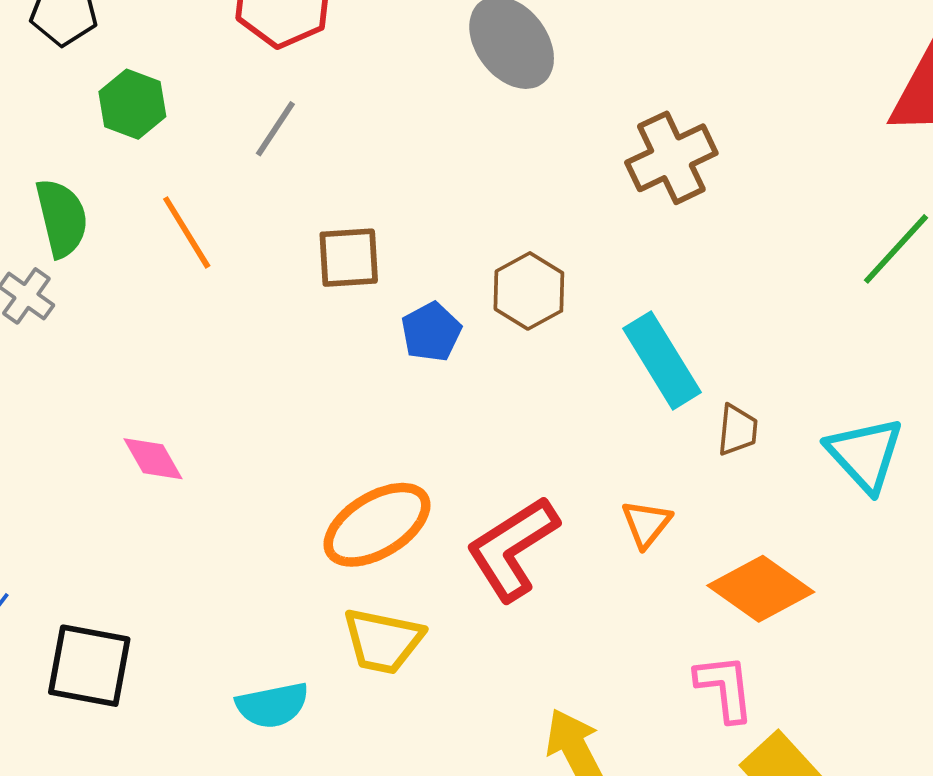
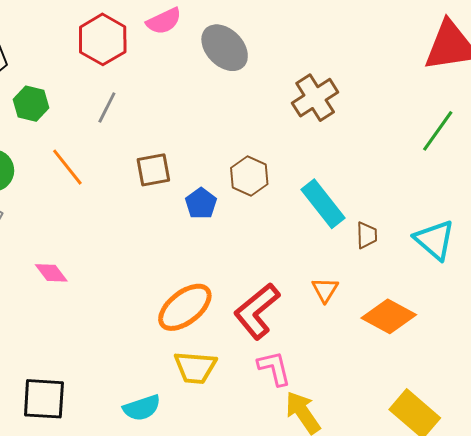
pink diamond: (153, 459) -> (51, 273), moved
pink L-shape: (725, 688) -> (274, 368), moved

